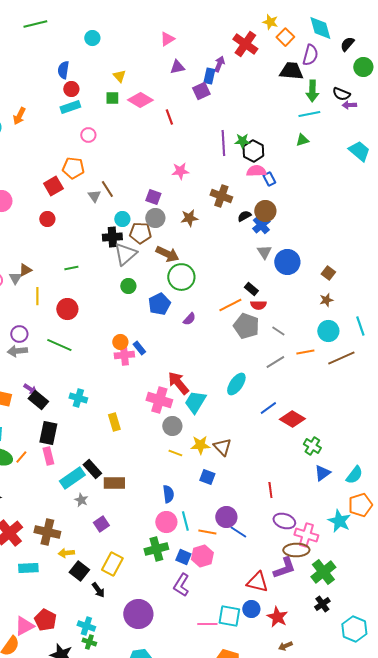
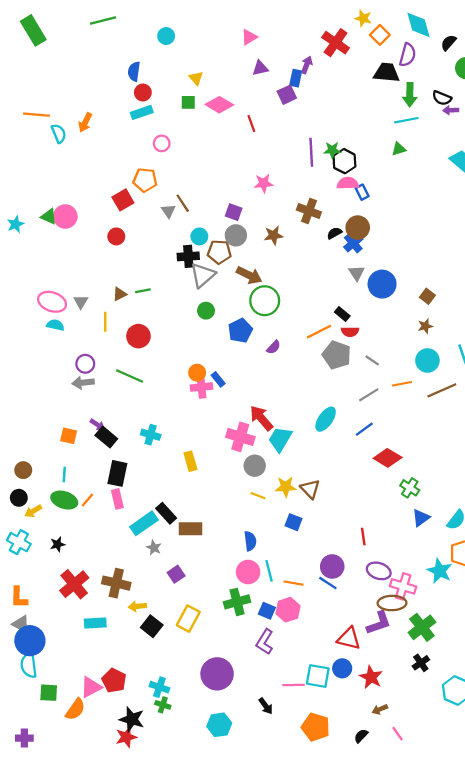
brown triangle: (25, 270) -> (120, 294), moved
blue line: (268, 408) -> (364, 429), moved
purple circle: (226, 517) -> (332, 566), moved
black arrow: (98, 590) -> (266, 706), moved

